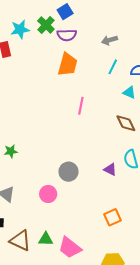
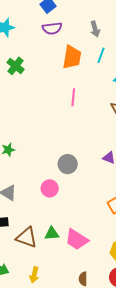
green cross: (46, 25) -> (16, 66), moved
gray arrow: (109, 40) -> (95, 29), turned -84
orange trapezoid: (68, 64) -> (72, 57), moved

